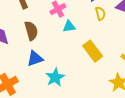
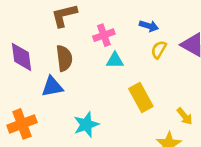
yellow semicircle: (100, 13) -> (159, 50), turned -144
blue triangle: (35, 59) -> (52, 87), moved

